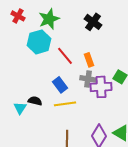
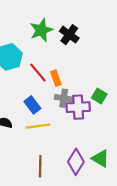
green star: (49, 19) -> (41, 30), moved
orange rectangle: (89, 60) -> (56, 78), moved

